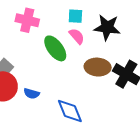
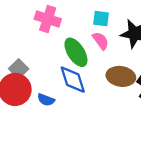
blue diamond: (70, 111) -> (73, 80), moved

